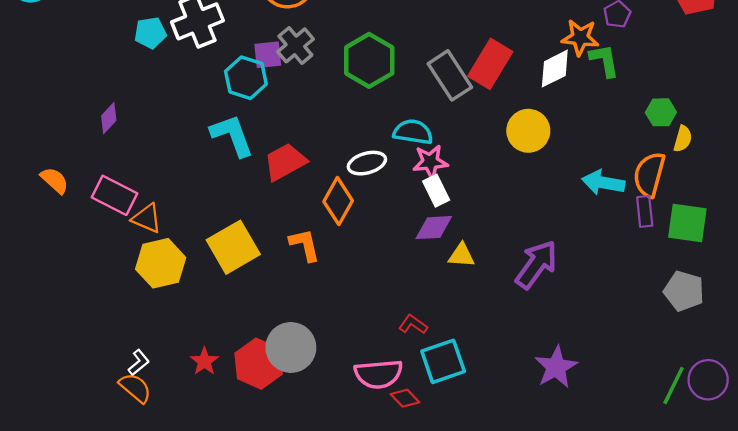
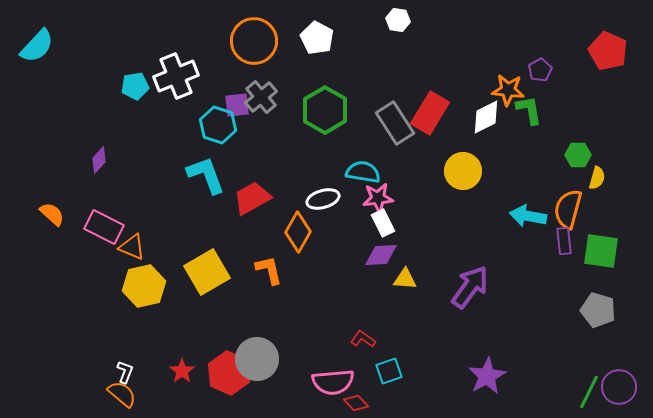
cyan square: (443, 361) -> (389, 371), size x0.7
white L-shape: (139, 362) -> (125, 372), turned -30

